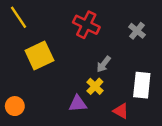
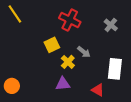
yellow square: (39, 56) -> (52, 45), moved, size x0.7
gray arrow: (104, 64) -> (84, 52), turned -88
yellow cross: (95, 86) -> (68, 62), moved

